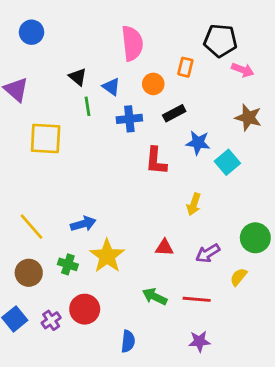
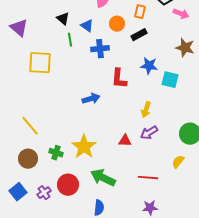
black rectangle: (174, 113) -> (139, 35), moved
cyan square: (227, 162) -> (170, 80), turned -36
blue arrow: (83, 224) -> (91, 99), moved
purple arrow: (208, 253) -> (149, 133), moved
green arrow: (155, 297) -> (103, 178), moved, size x1.4

